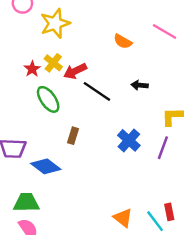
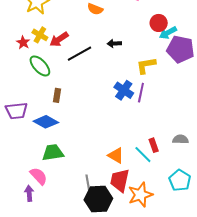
black line: (97, 91) -> (80, 54), turned -55
brown rectangle: (73, 136) -> (57, 95), moved
blue cross: (129, 140) -> (124, 90), moved
green trapezoid: (26, 203) -> (53, 153), moved

